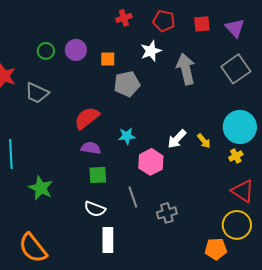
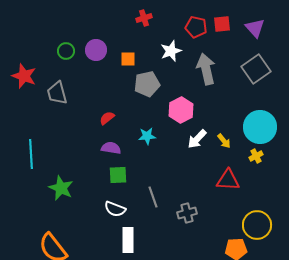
red pentagon: (164, 21) -> (196, 27), moved
gray trapezoid: (37, 93) -> (57, 93), turned 50
red semicircle: (87, 118) -> (107, 118), size x0.6
pink hexagon: (151, 162) -> (181, 110), moved
red triangle: (243, 191) -> (228, 180), moved, turned -30

